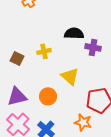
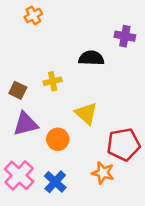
purple cross: (93, 47) -> (125, 36), moved
purple triangle: (17, 96) -> (26, 124), moved

